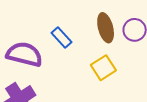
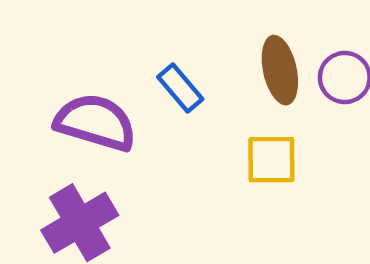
yellow square: (103, 68) -> (271, 160), turned 30

